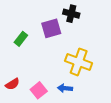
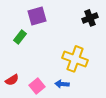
black cross: (71, 14) -> (90, 18), moved, turned -35
purple square: (51, 28) -> (37, 16), moved

